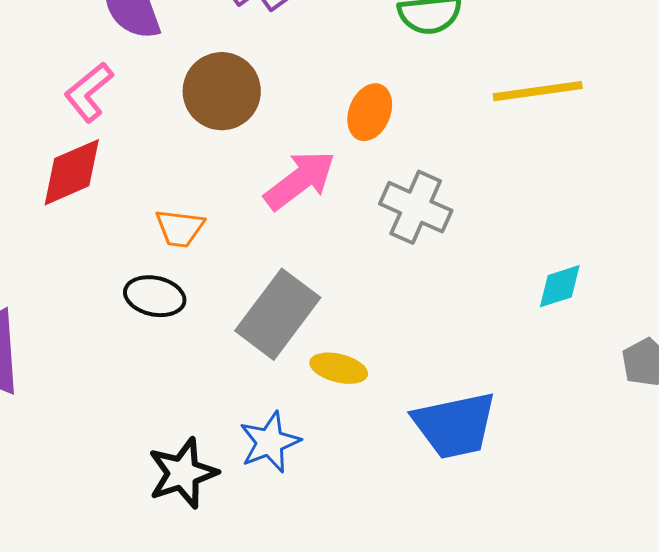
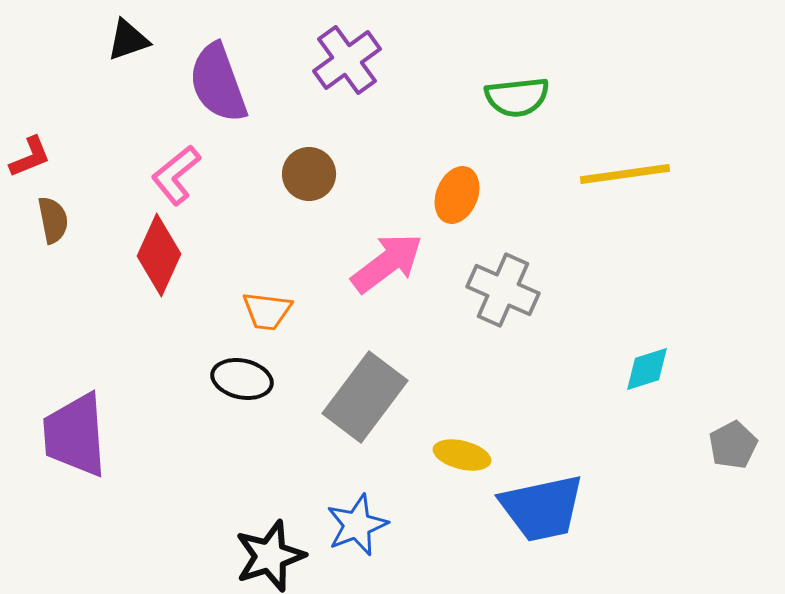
brown circle: (222, 91) -> (309, 174), size x0.7
red diamond: (72, 172) -> (159, 255), turned -42
yellow ellipse: (339, 368) -> (462, 455), moved

